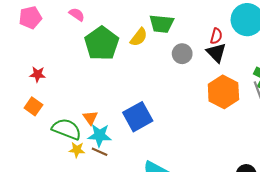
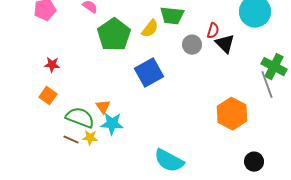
red semicircle: (216, 36) -> (213, 31), moved
orange hexagon: (223, 92) -> (232, 114), moved
blue square: (138, 117) -> (149, 73), moved
brown line: (100, 152) -> (71, 140), moved

